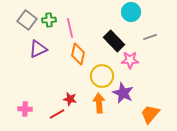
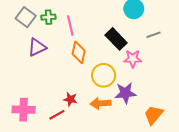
purple star: (123, 93) -> (125, 93), turned -30
orange arrow: (99, 103) -> (100, 103), turned -90
pink cross: (25, 109) -> (24, 110), size x1.5

